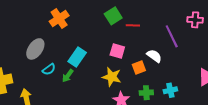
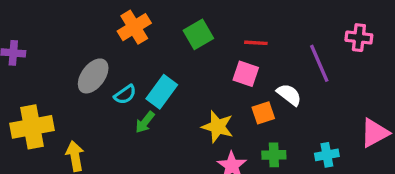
green square: (113, 16) -> (198, 34), moved
pink square: (117, 51) -> (246, 74), moved
cyan semicircle: (49, 69) -> (125, 95), moved
cyan cross: (170, 90) -> (327, 155), moved

